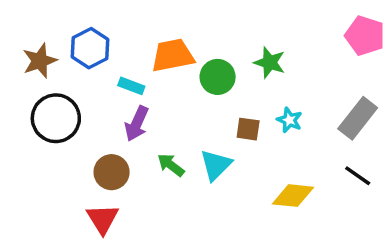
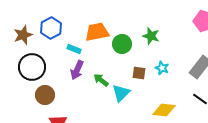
green arrow: (171, 165) -> (101, 80), moved
brown circle: (112, 172) -> (45, 95), moved

